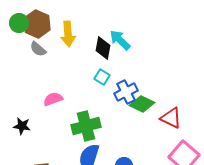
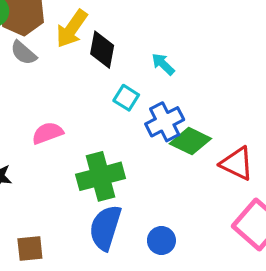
yellow arrow: (68, 34) -> (72, 29), turned 40
cyan arrow: (120, 40) -> (163, 64), moved, size x0.7
black diamond: (103, 48) -> (102, 50), moved

